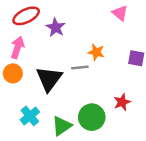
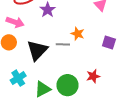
pink arrow: (17, 47) -> (15, 22), turned 84

